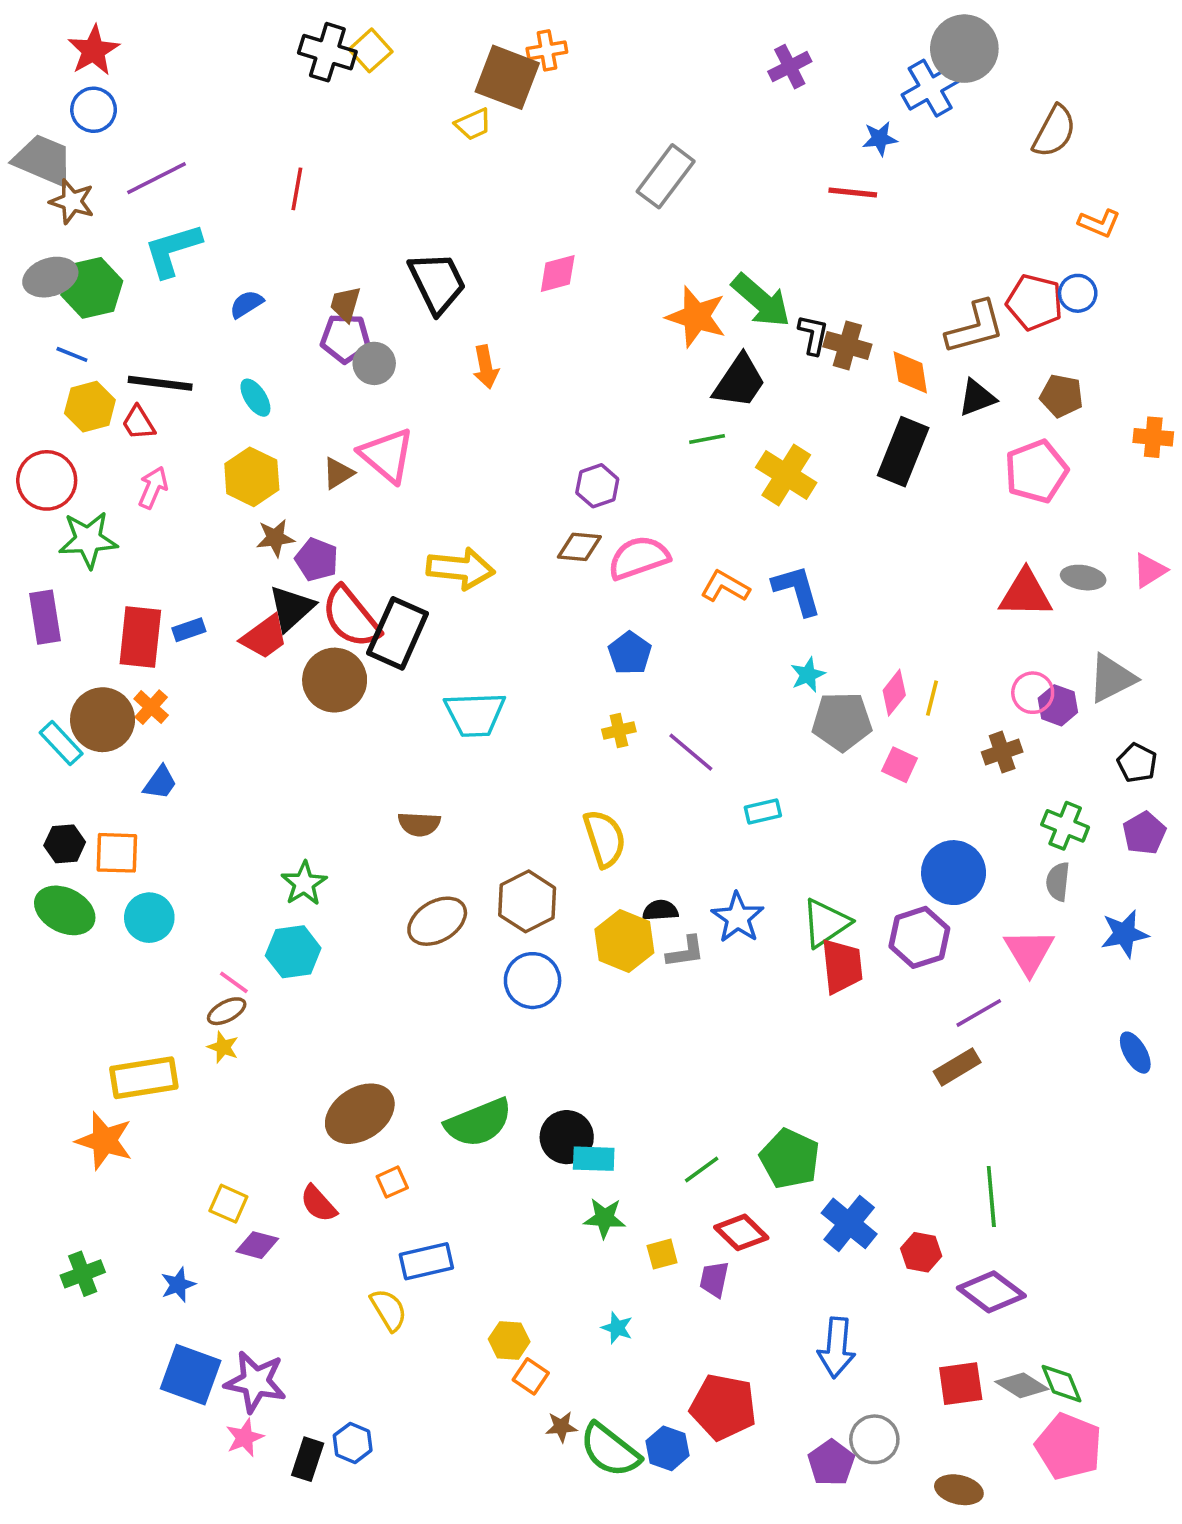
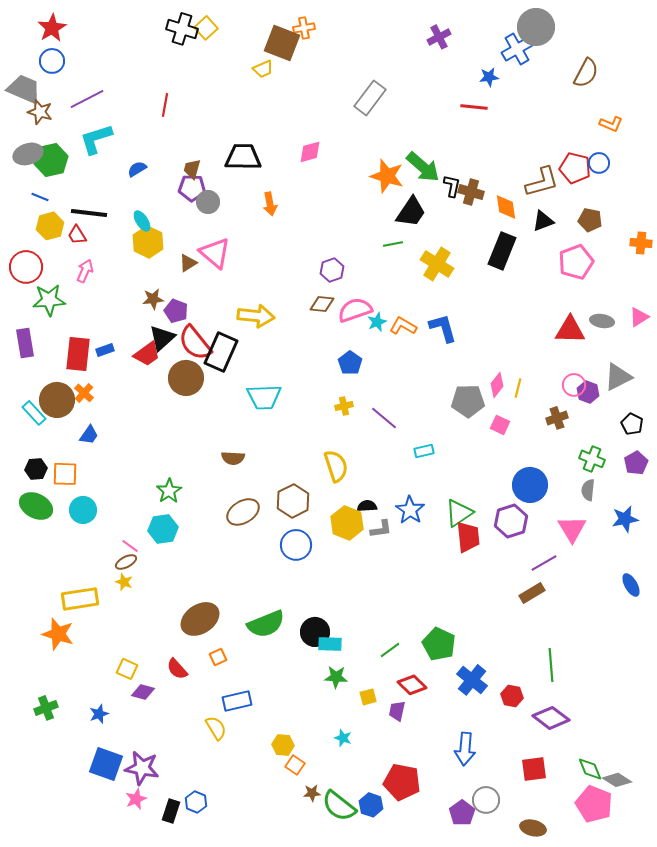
black trapezoid: (437, 282) -> (243, 157), turned -63
yellow hexagon: (252, 477) -> (148, 242), moved
cyan star: (808, 675) -> (377, 322), moved
gray diamond: (1022, 1385) -> (617, 780), moved

